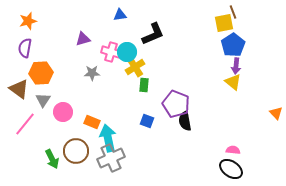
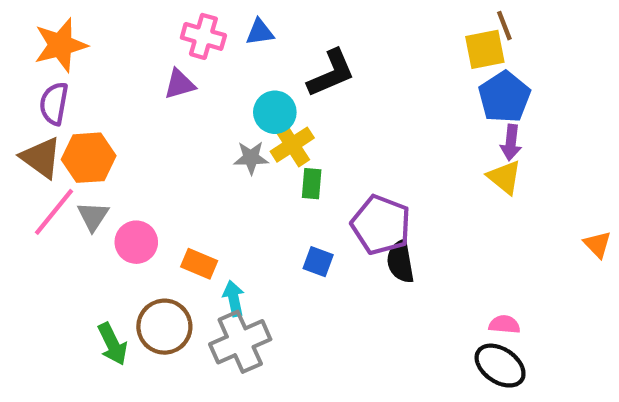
orange star: (28, 21) -> (60, 45), size x1.4
pink cross: (111, 52) -> (203, 36), moved
gray star: (92, 73) -> (251, 158), moved
brown triangle: (19, 89) -> (41, 158), moved
pink line: (25, 124) -> (54, 212), moved
cyan arrow: (108, 138) -> (234, 298), size x0.6

